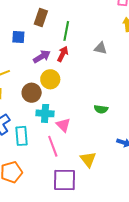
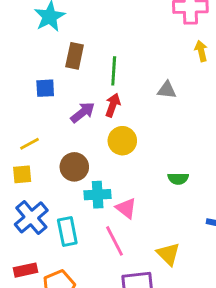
yellow circle: (50, 79) -> (122, 141), moved

